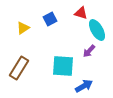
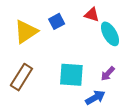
yellow triangle: (23, 28) -> (26, 32), size x1.6
purple arrow: (89, 51) -> (108, 74), moved

